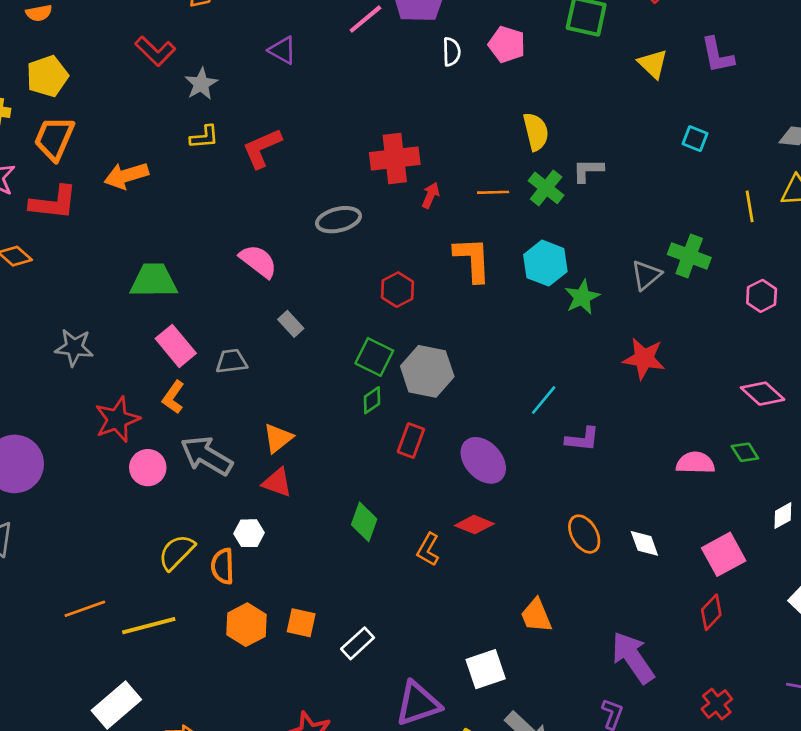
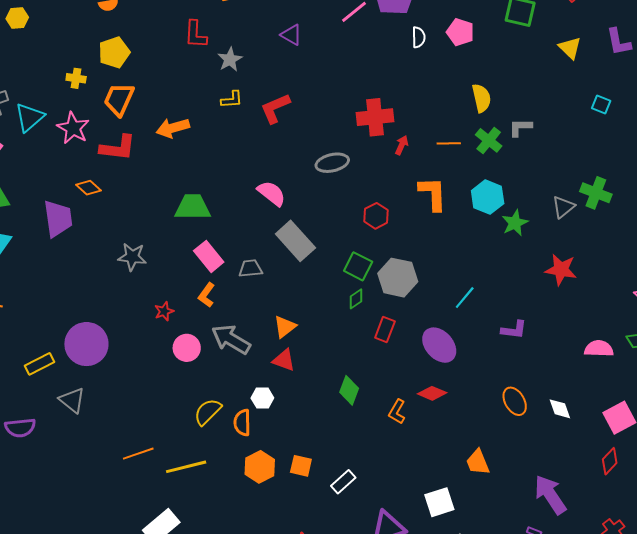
red L-shape: (155, 51) -> (196, 34), turned 48
gray rectangle: (291, 324) -> (295, 241), size x2.0
cyan line: (544, 400) -> (465, 298), moved
red star: (117, 419) -> (164, 311), size x0.6

